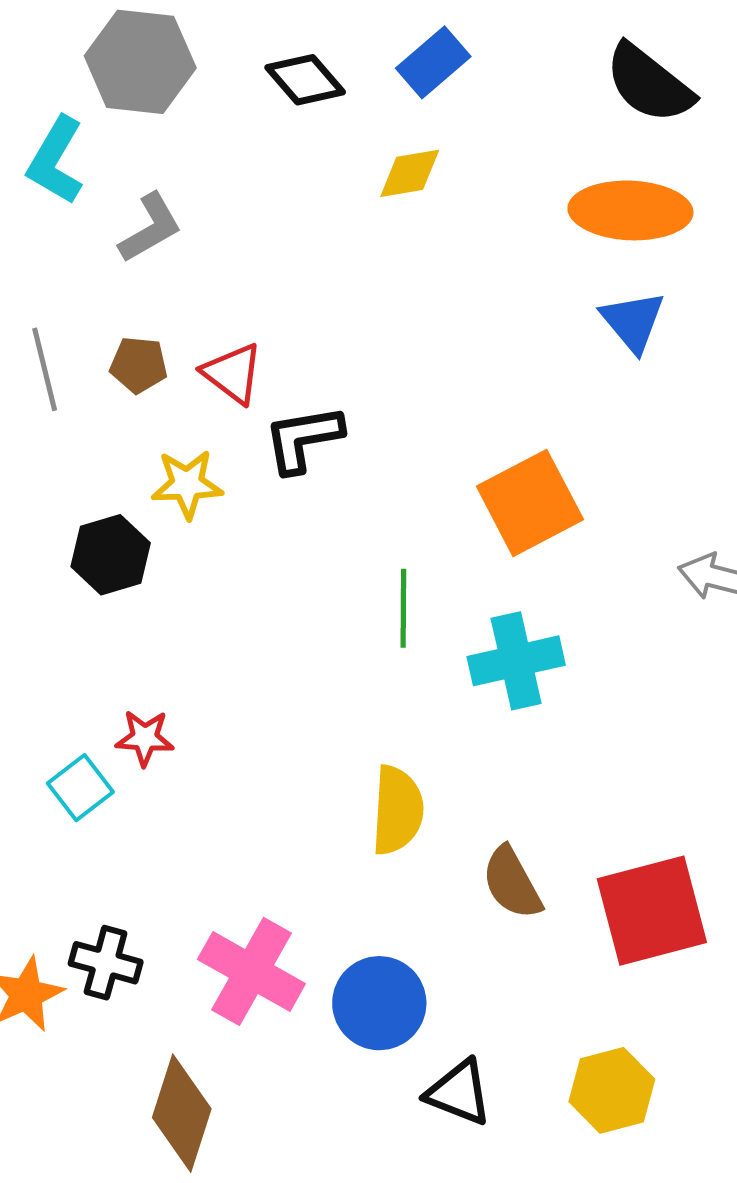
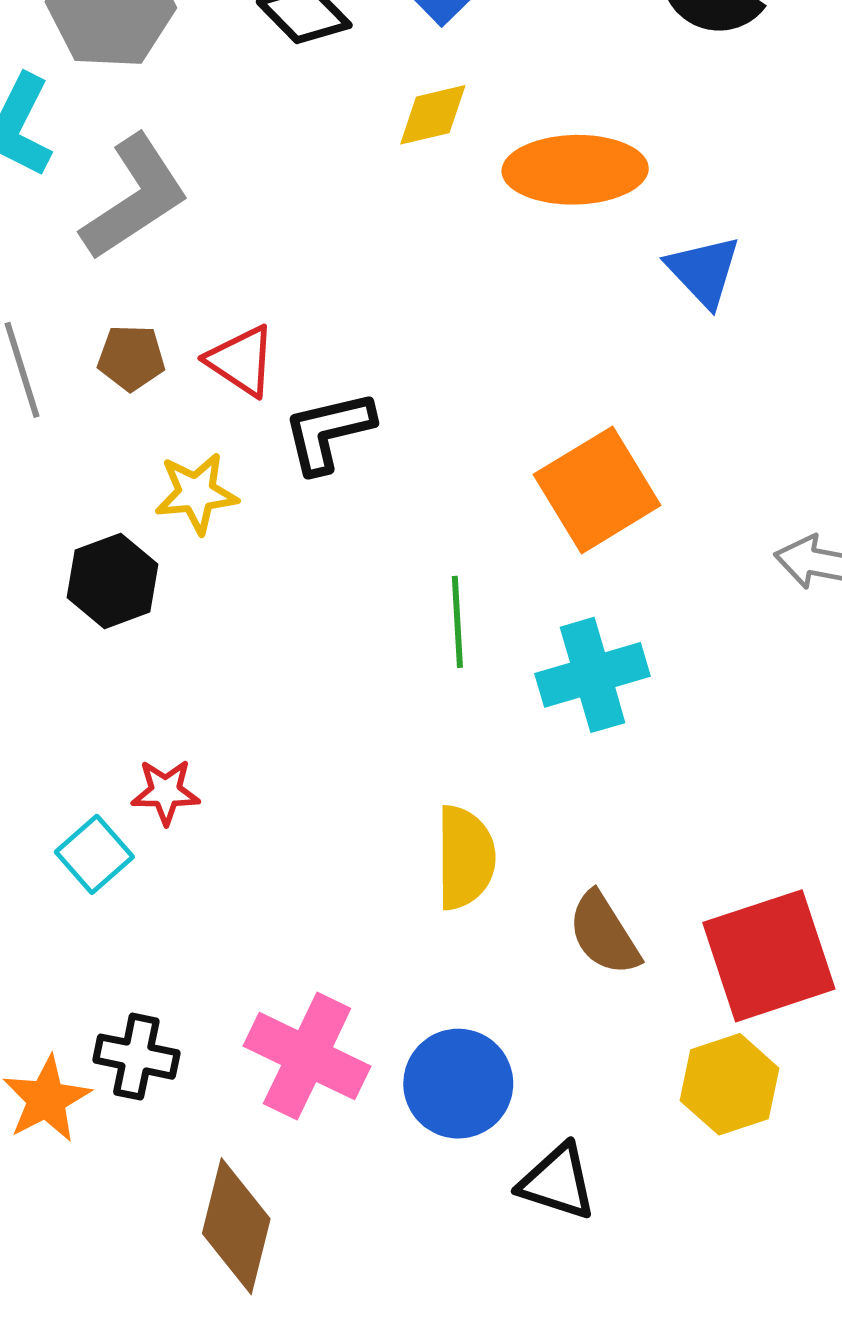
orange ellipse: (630, 210) -> (575, 170), moved
gray L-shape: (150, 228) -> (135, 197), size x1.5
yellow hexagon: (612, 1090) -> (730, 1084), moved

